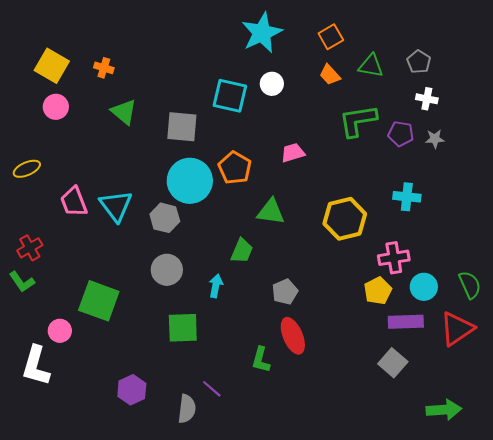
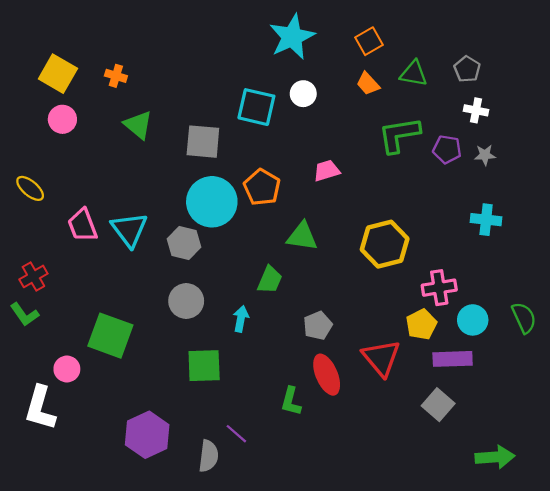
yellow ellipse: (27, 169) -> (30, 188), turned 64
cyan cross: (407, 197) -> (486, 220), moved
red triangle: (457, 329) -> (381, 358), moved, turned -36
purple hexagon: (132, 390) -> (147, 435), size x1.4

